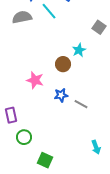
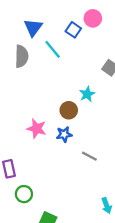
gray semicircle: (22, 17) -> (22, 56), turned 102
blue star: (61, 95) -> (64, 134), moved

